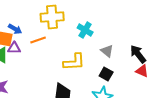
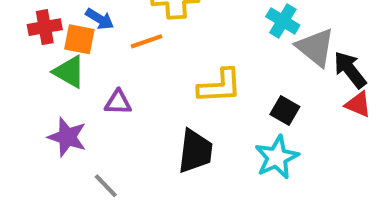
cyan cross: (85, 30) -> (283, 21), moved
purple triangle: (14, 48) -> (118, 102), moved
gray triangle: (107, 51) -> (315, 47), moved, size x1.5

